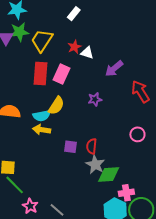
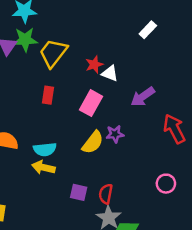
white rectangle: (74, 14) -> (148, 30), moved
red rectangle: (41, 73) -> (48, 95), size x0.6
pink rectangle: (62, 74) -> (91, 103), moved
yellow semicircle: (56, 106) -> (93, 142), moved

